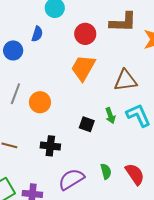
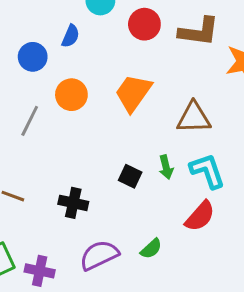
red circle: (85, 34) -> (144, 24), moved
orange circle: (40, 102) -> (71, 95), moved
green semicircle: (106, 171) -> (151, 249), turned 56
red semicircle: (135, 174) -> (200, 216), moved, turned 70

